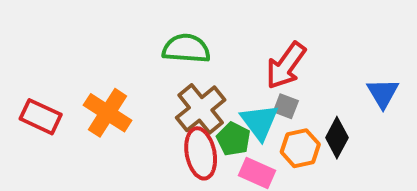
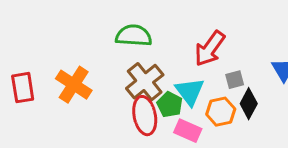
gray square: (286, 106) -> (235, 80), moved, turned -36
red rectangle: (41, 117) -> (23, 88), turned 56

